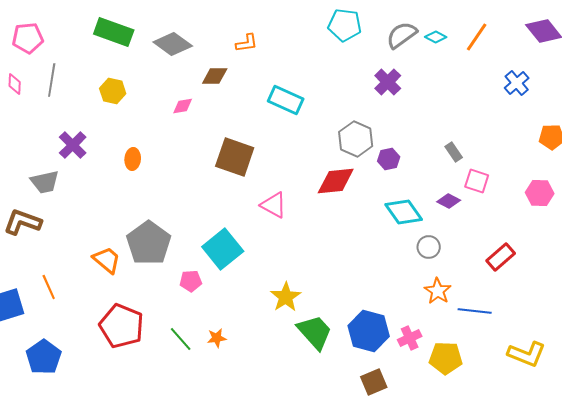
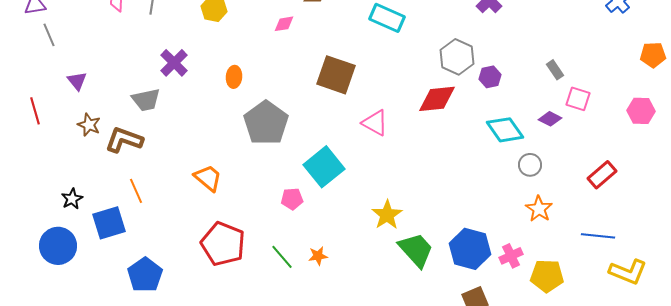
gray pentagon: (149, 243) -> (266, 123), moved
orange line: (49, 287) -> (136, 191), moved
blue line: (475, 311) -> (598, 236), moved

